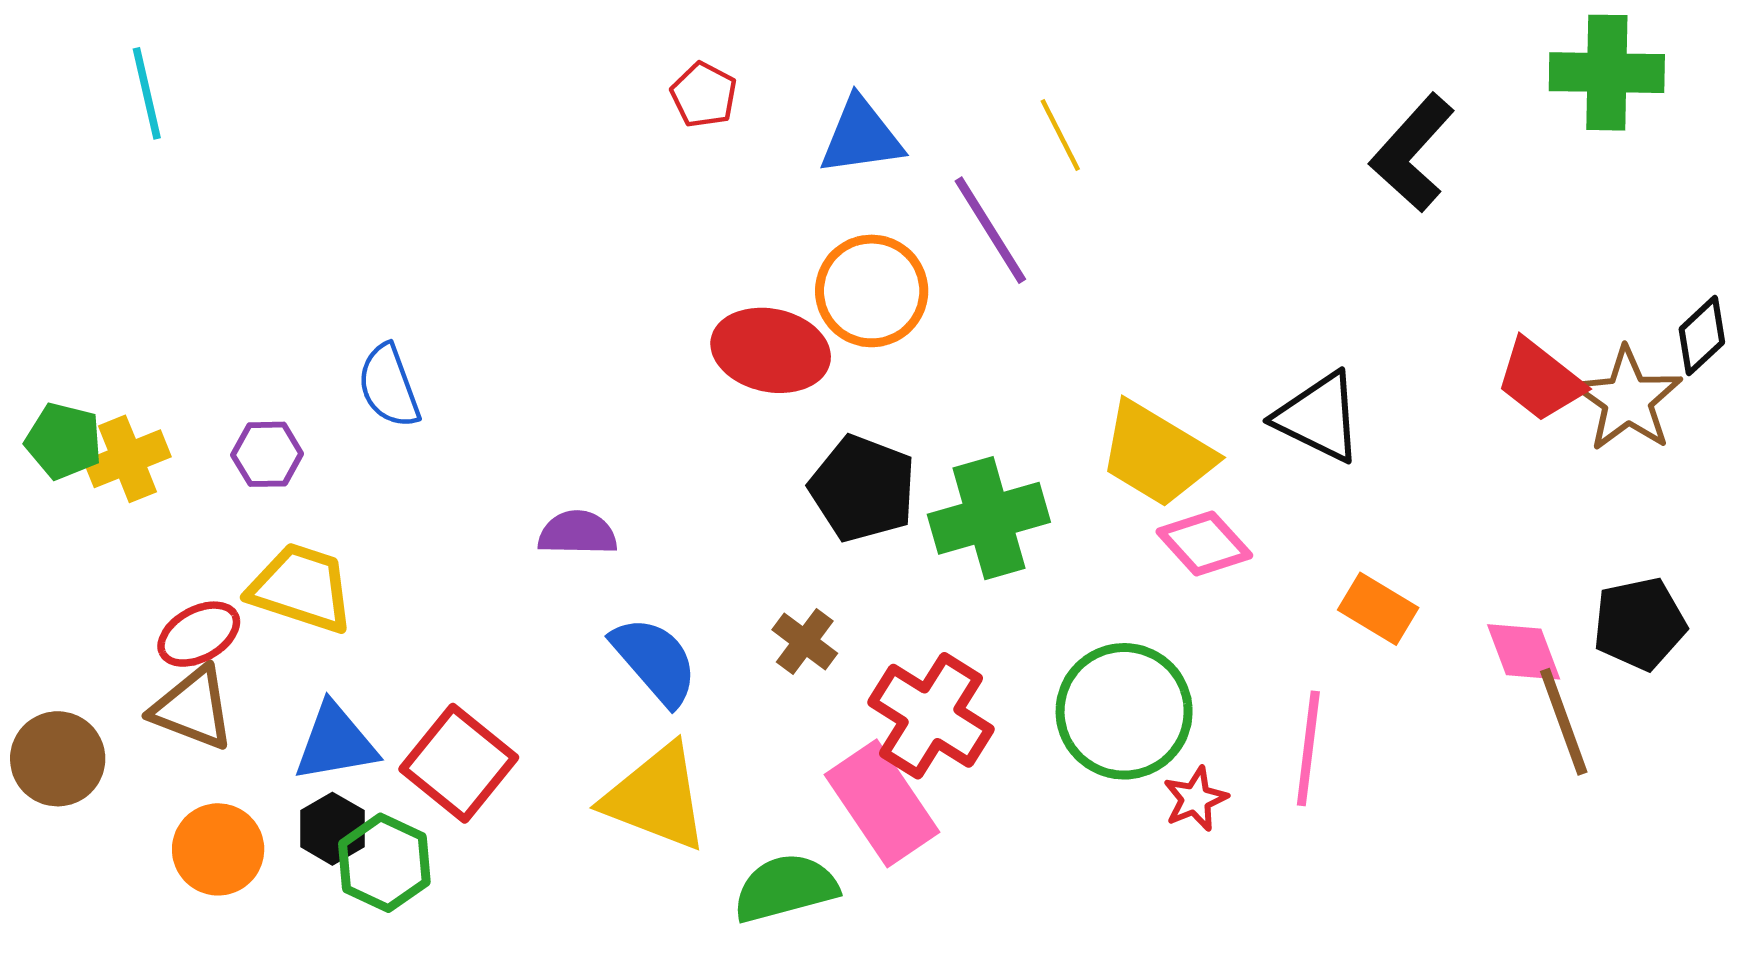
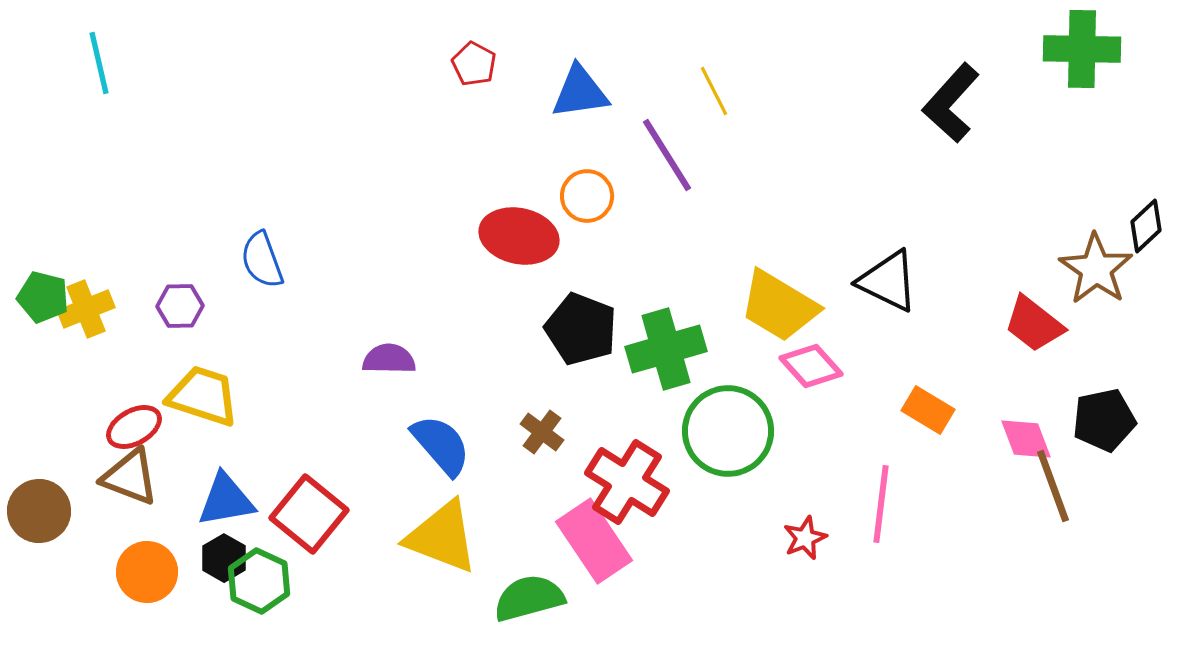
orange circle: (872, 291) -> (587, 196), size x0.7
red trapezoid: (1540, 380) -> (1034, 324), moved
green circle: (1124, 711) -> (728, 431), moved

